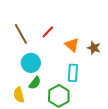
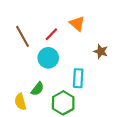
orange triangle: (72, 45) -> (77, 24), moved
cyan circle: (31, 63) -> (48, 58), moved

